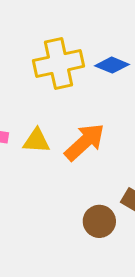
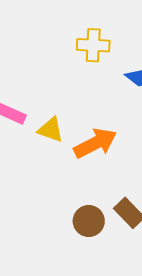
yellow cross: (59, 63) -> (93, 45), moved, size x0.7

